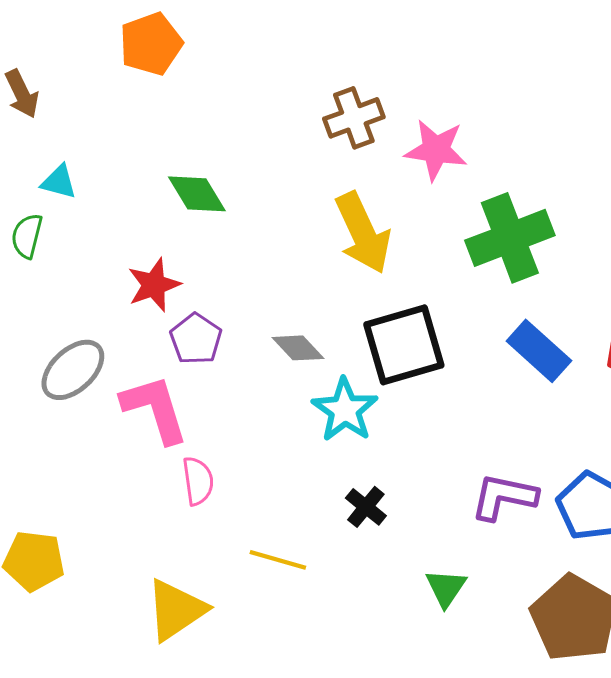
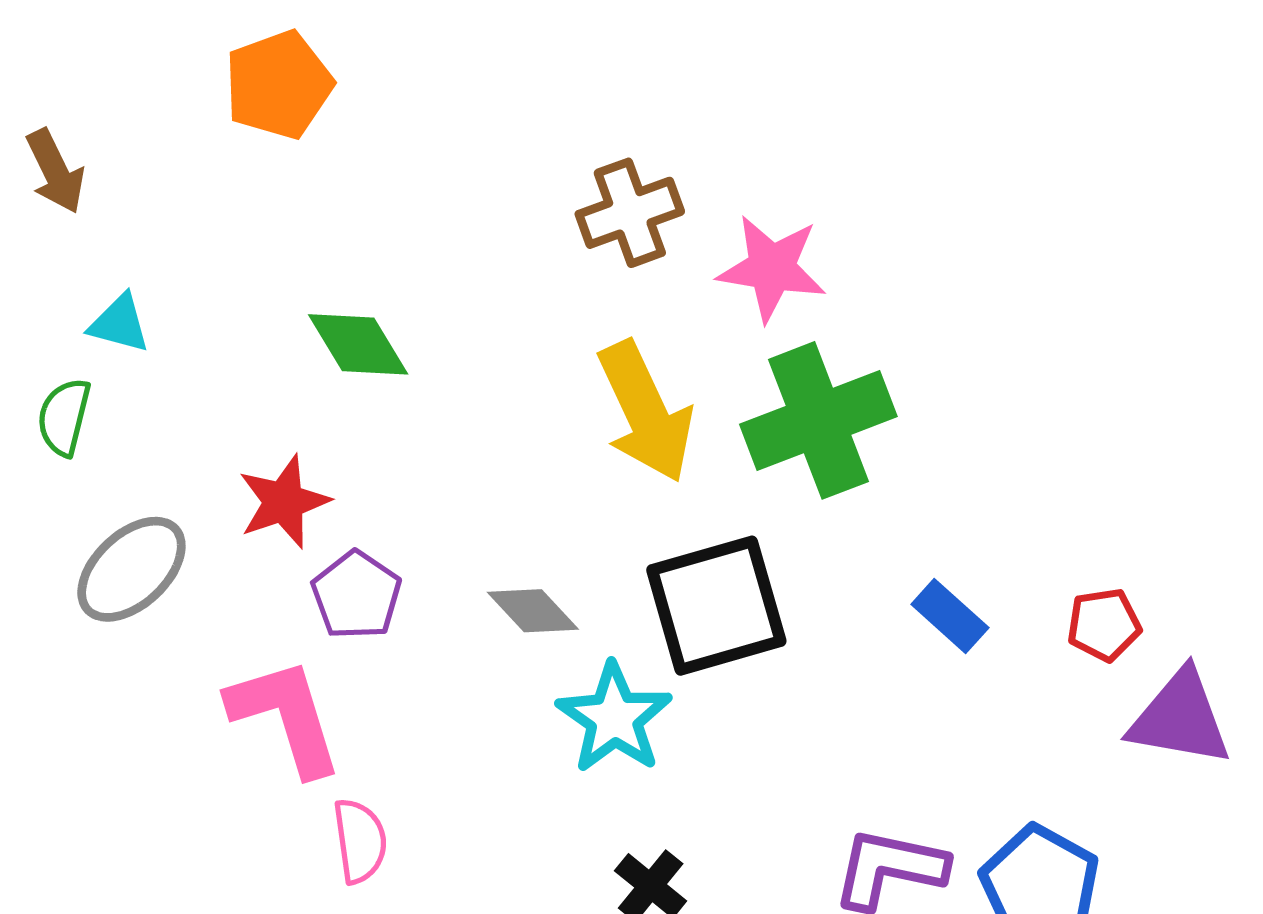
green cross: (510, 238) -> (818, 420), moved
blue rectangle: (539, 351) -> (950, 616), size x0.7
gray ellipse: (73, 370) -> (131, 569), moved

